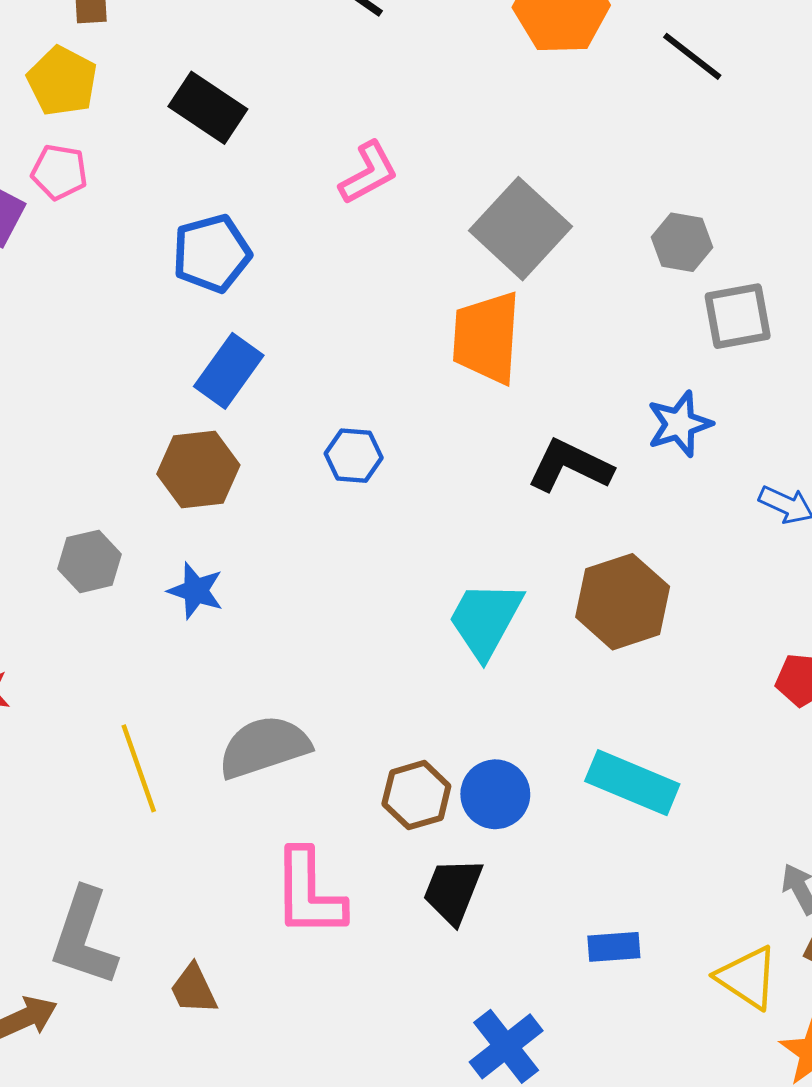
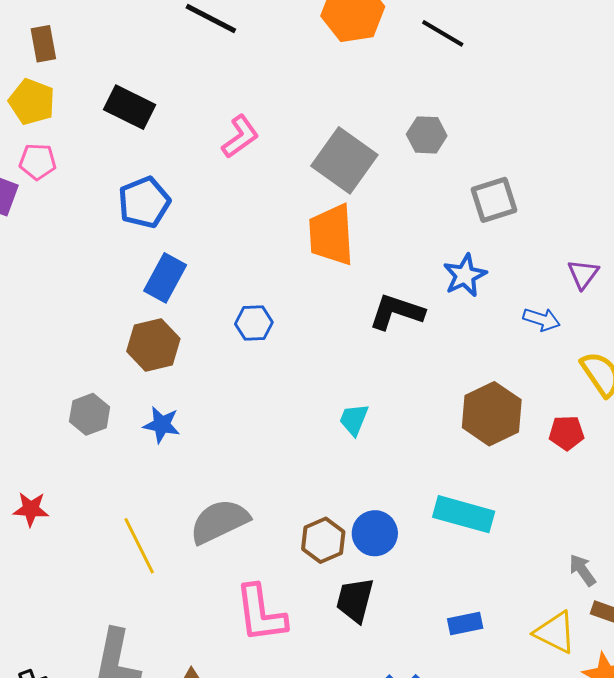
gray hexagon: (682, 242) -> (427, 135), moved
brown hexagon: (623, 602) -> (492, 414), moved
cyan trapezoid: (485, 619) -> (354, 420), size x0.6

